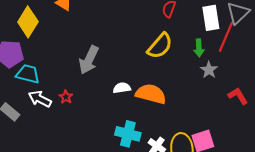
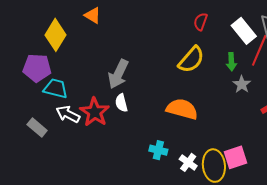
white rectangle: (211, 18) -> (244, 31), turned -30
white semicircle: (122, 88) -> (121, 103), moved, turned -96
red star: (66, 97) -> (95, 112), size x2.0
cyan cross: (128, 134) -> (158, 150), size x0.7

